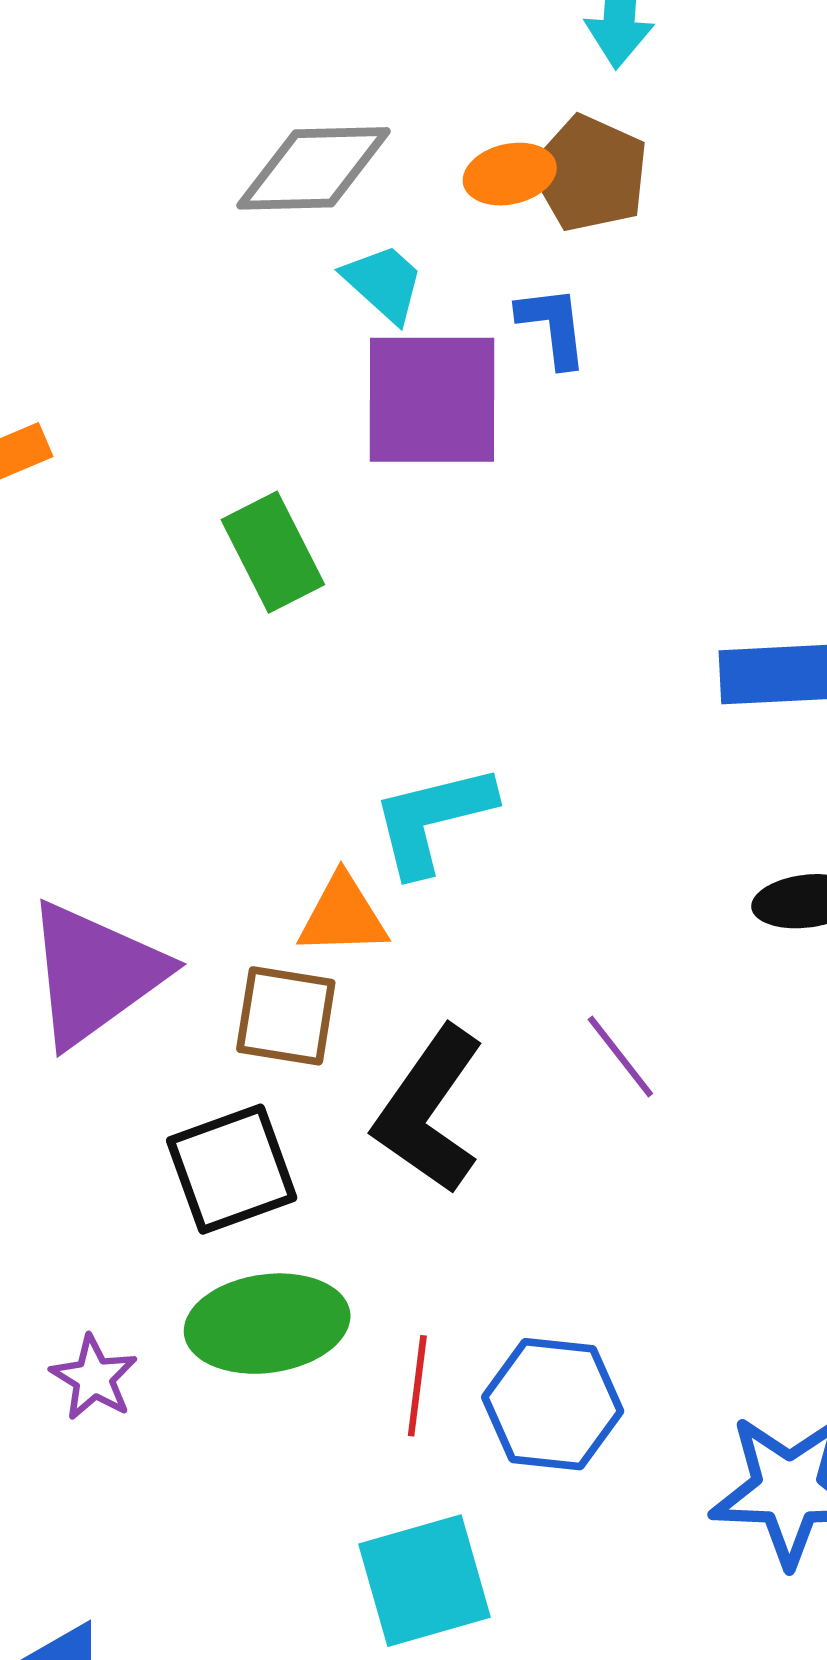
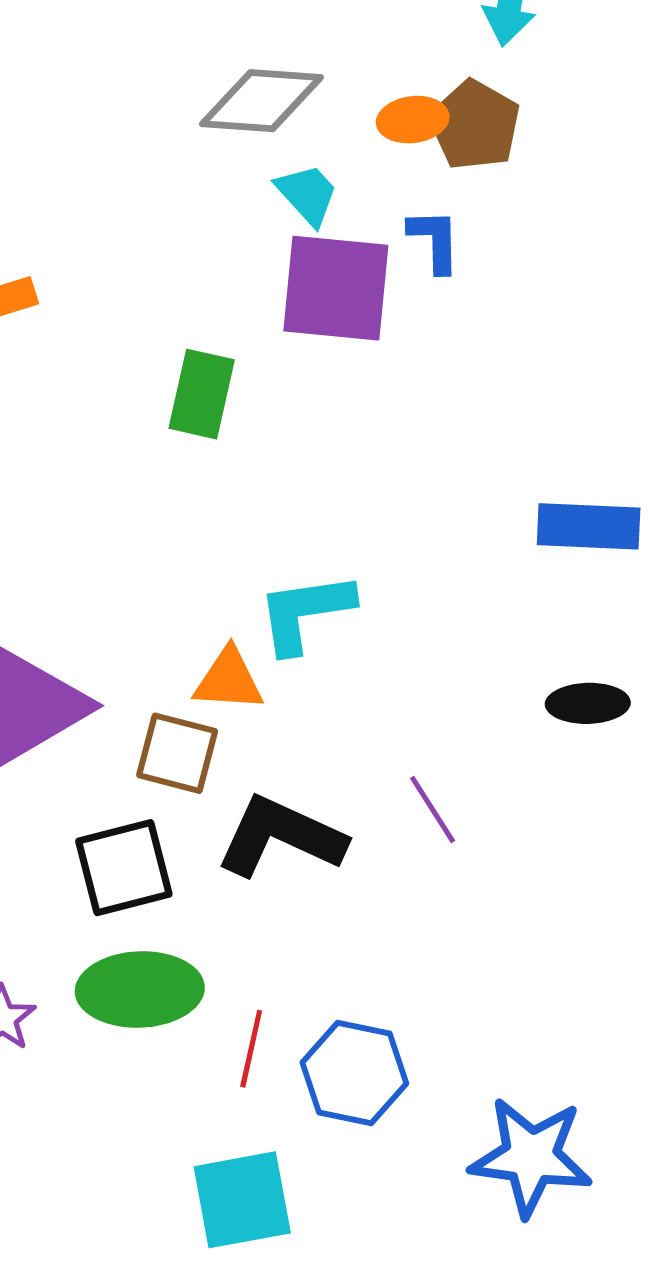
green rectangle: (273, 552) -> (202, 394), turned 34
black L-shape: (429, 1110) -> (281, 837), turned 74

